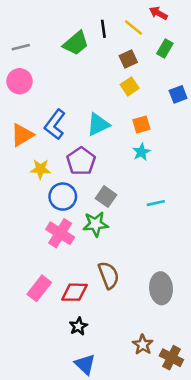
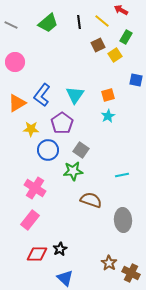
green trapezoid: (76, 43) -> (48, 23), moved
gray line: (21, 47) -> (11, 25), moved, turned 40
yellow square: (130, 86) -> (115, 55), moved
blue square: (178, 94) -> (136, 80), moved, turned 32
cyan triangle: (98, 124) -> (75, 95), turned -30
cyan line: (156, 203) -> (122, 175), moved
pink cross: (60, 233) -> (35, 188), moved
brown semicircle: (109, 275) -> (91, 200), moved, turned -50
red diamond: (75, 292) -> (37, 254), moved

